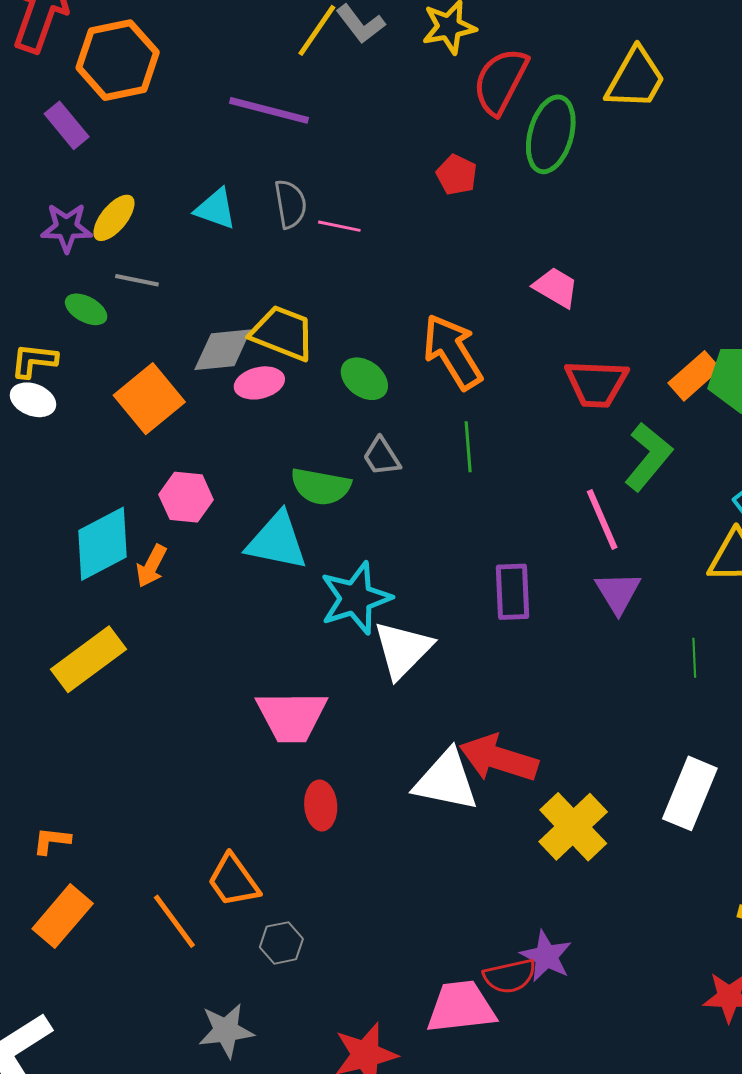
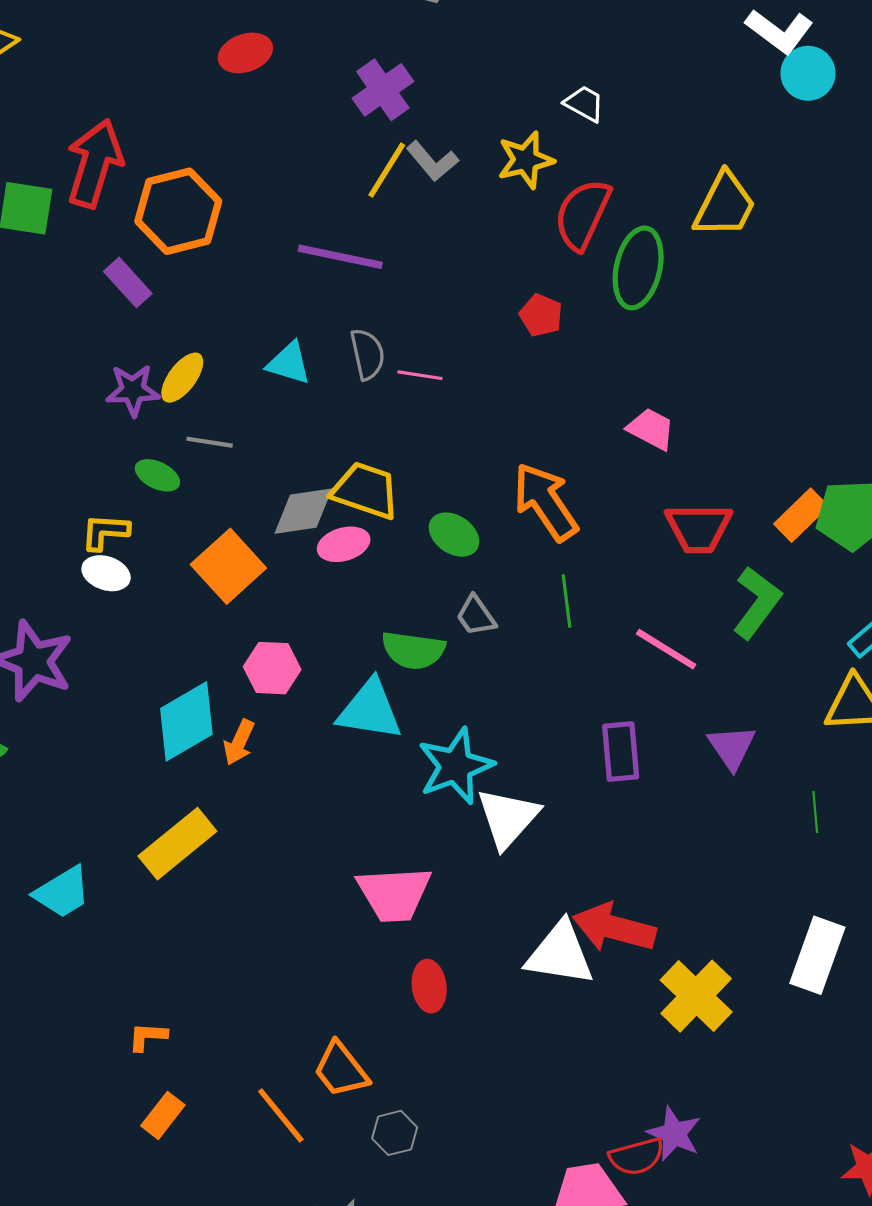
pink line: (602, 520) -> (666, 649), moved, turned -32
orange rectangle: (63, 916) -> (163, 1115), size x0.7

